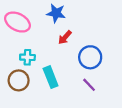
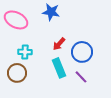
red arrow: (65, 37) -> (59, 44), moved
cyan rectangle: (51, 77) -> (59, 68), moved

